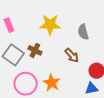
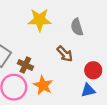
brown cross: (35, 50) -> (25, 65), moved

